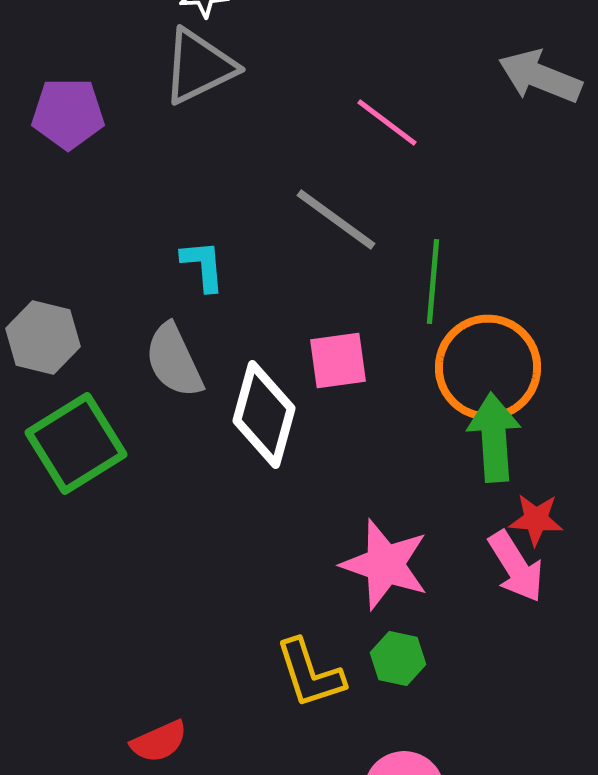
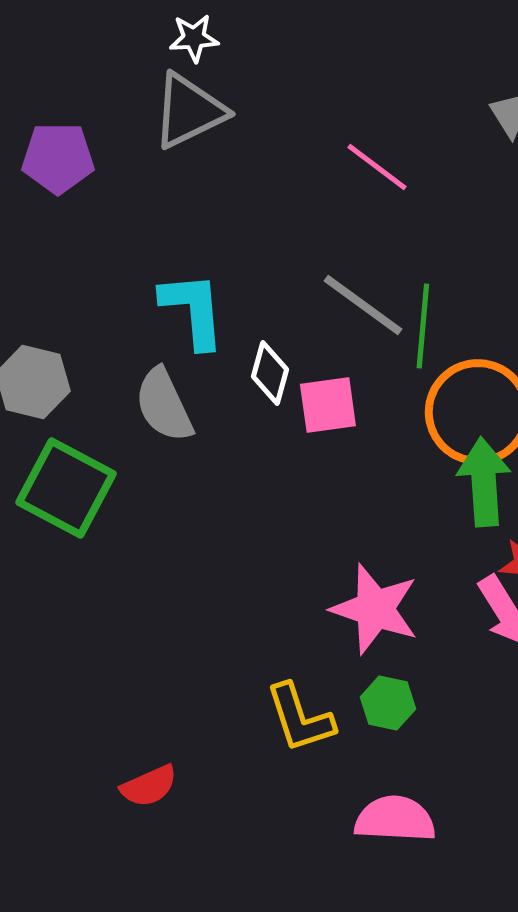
gray line: (336, 220) -> (363, 305), moved
cyan L-shape: (203, 266) -> (193, 310), size x1.5
white diamond: (264, 414) -> (270, 373), moved, size x0.6
green square: (76, 444) -> (66, 488), turned -30

